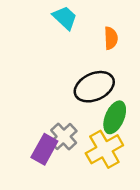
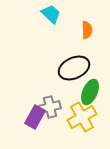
gray cross: (64, 136) -> (50, 107), turned 30

